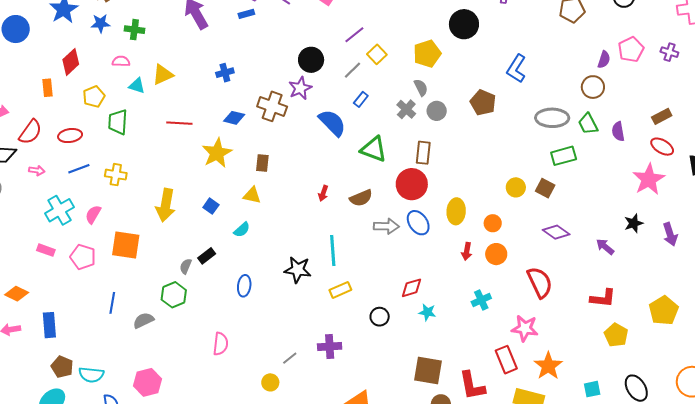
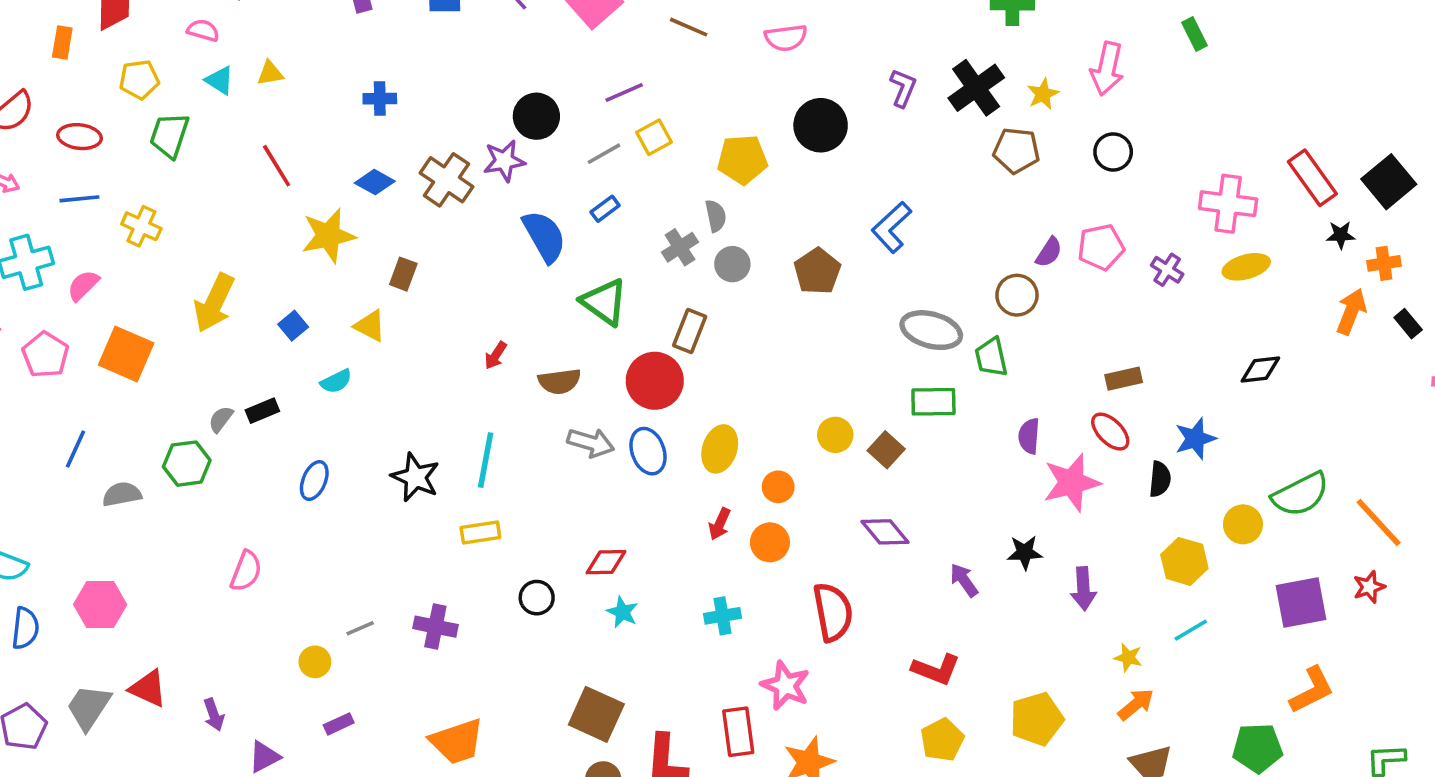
yellow triangle: (163, 75) -> (270, 73), size x0.7
red line: (179, 123) -> (277, 166), turned 40
purple semicircle: (618, 131) -> (1029, 436), moved

